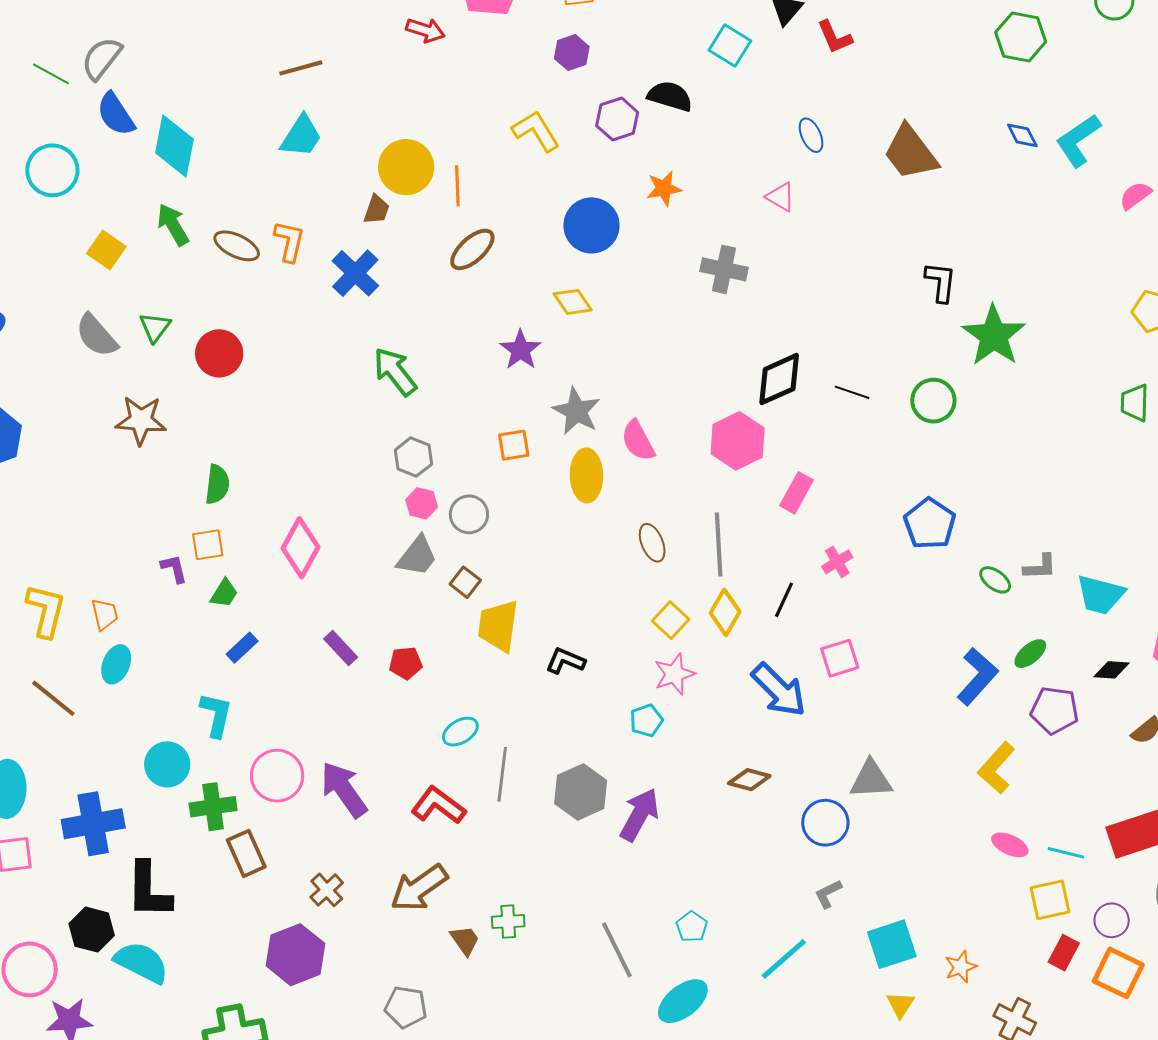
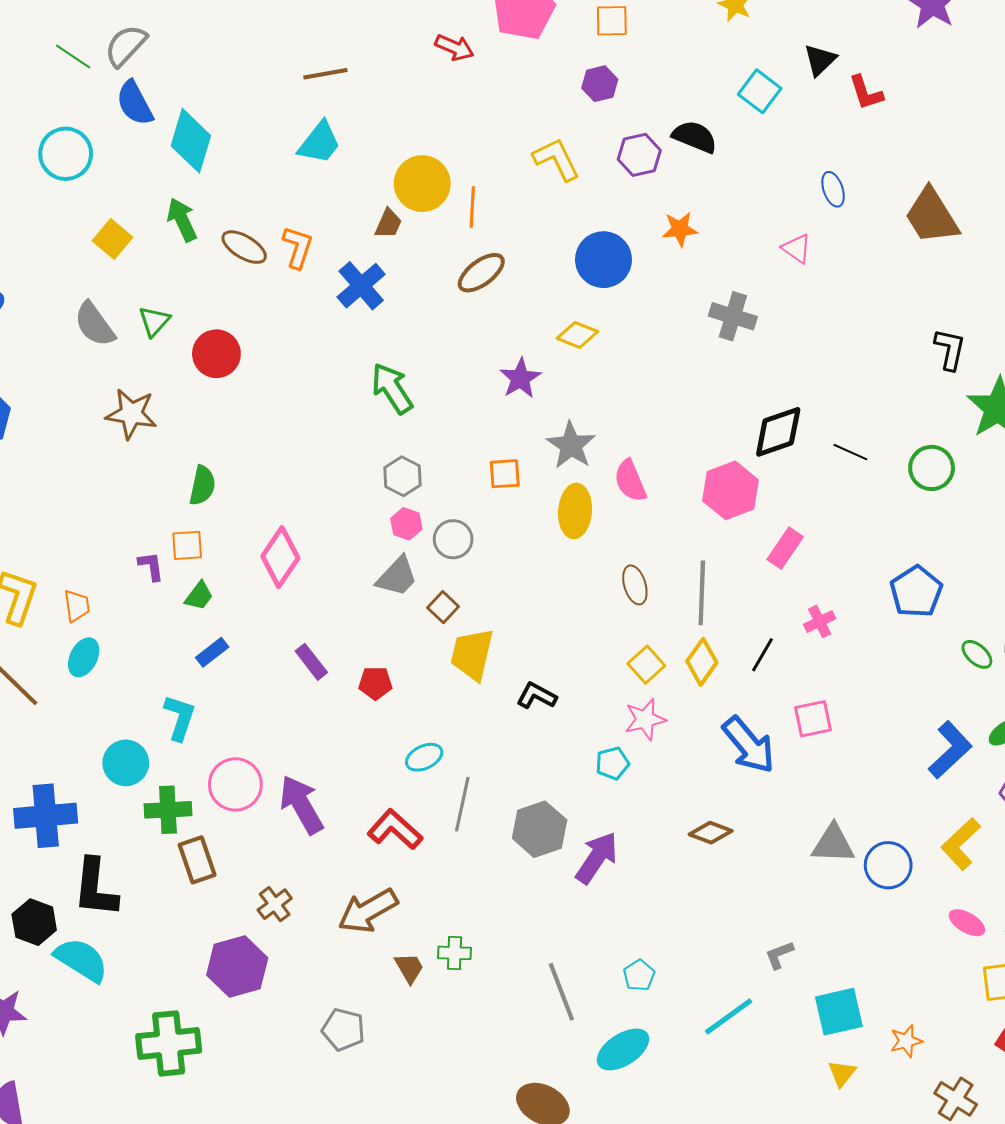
yellow diamond: (573, 302) -> (577, 335), turned -39
blue circle: (825, 823) -> (888, 865), moved

